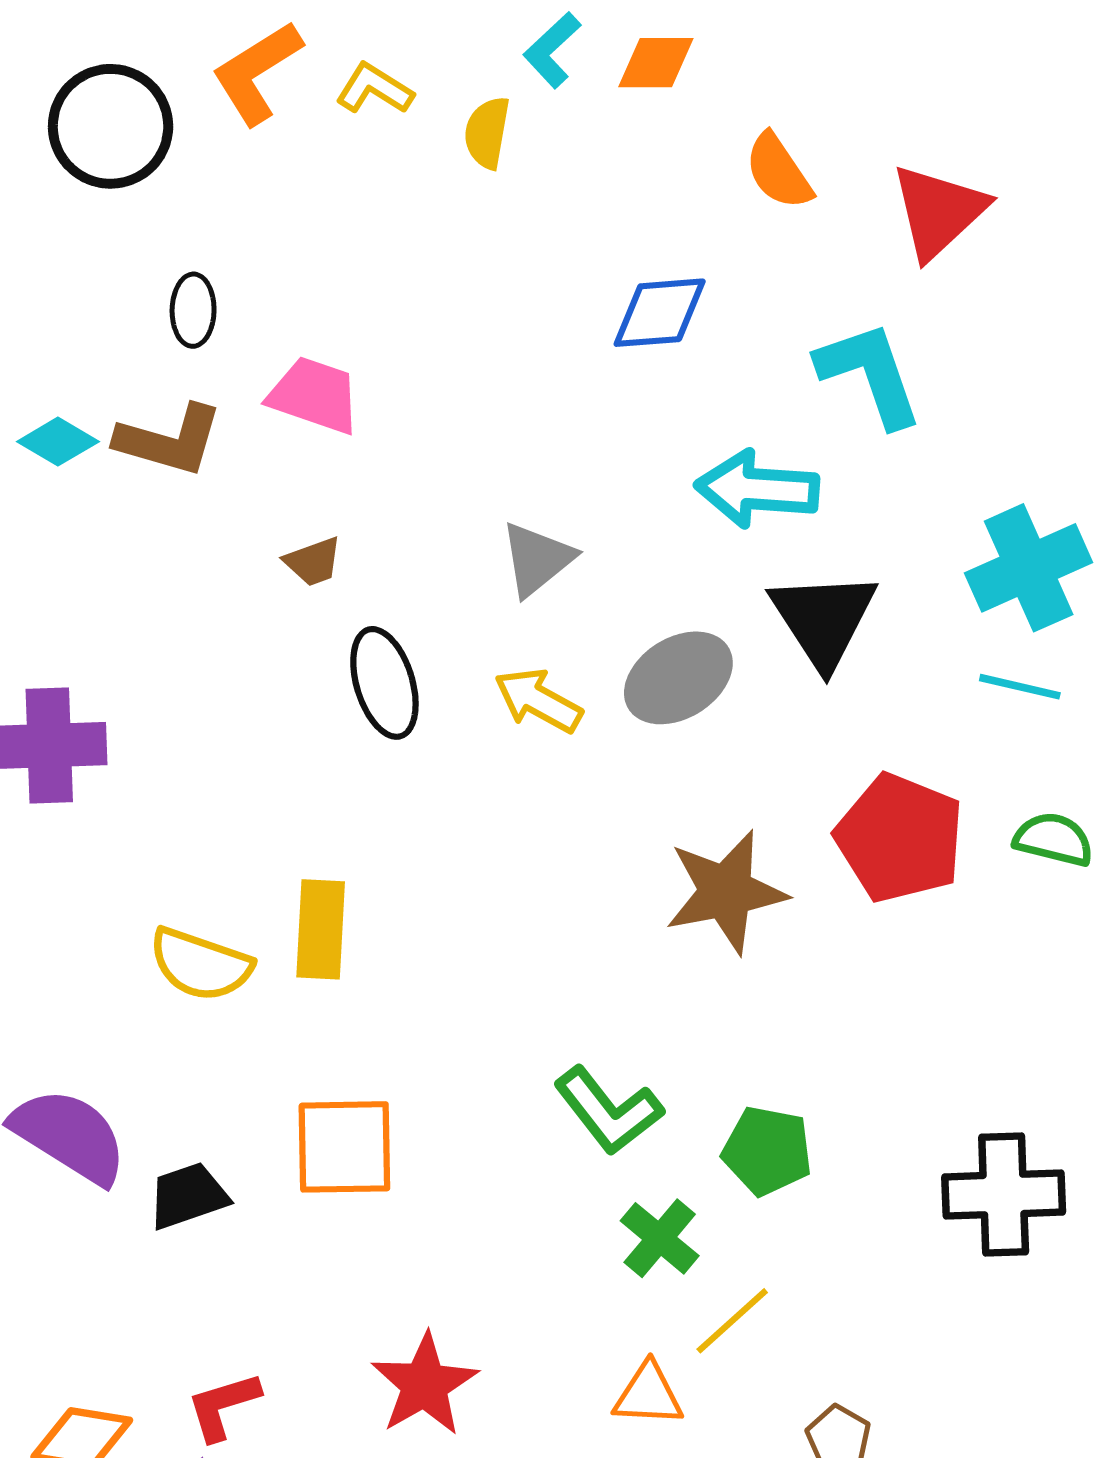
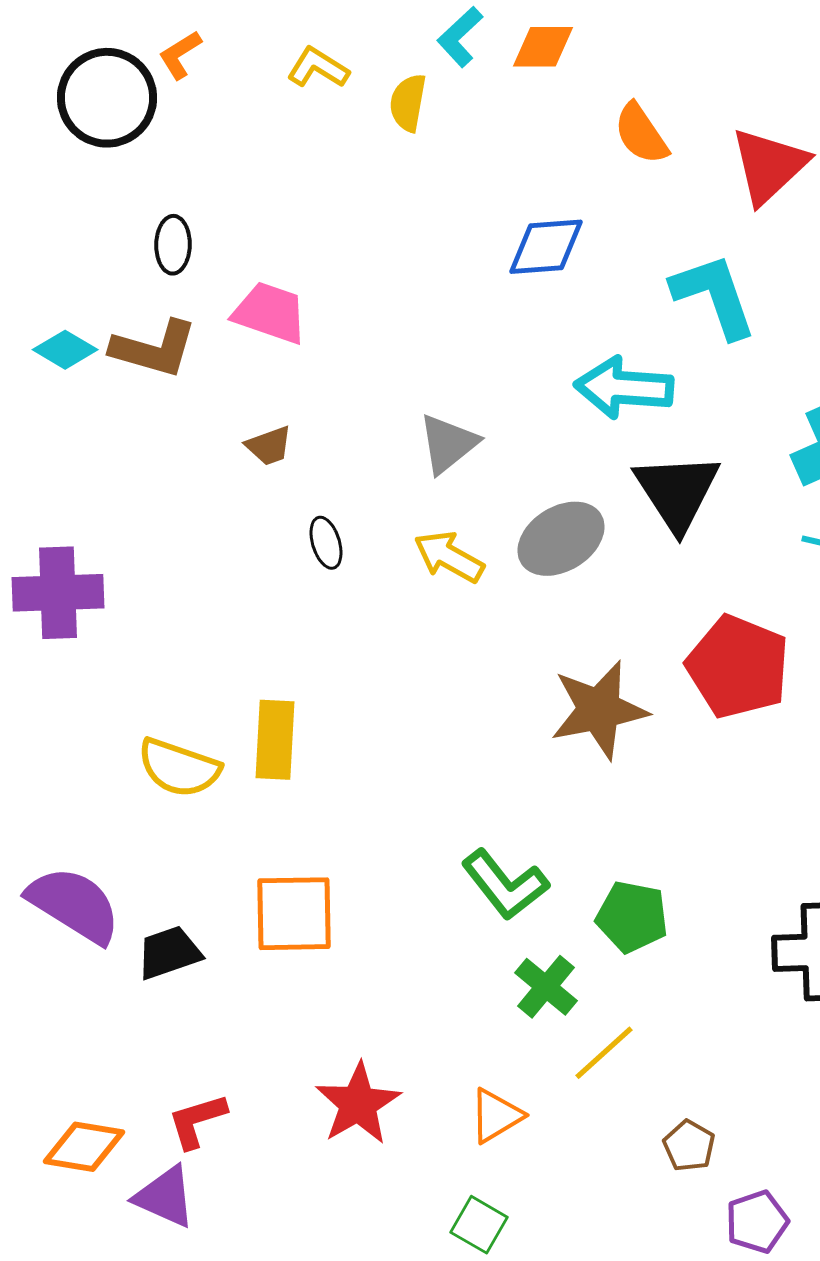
orange L-shape: (257, 73) -> (180, 55), moved, size x0.6
black ellipse: (384, 683) -> (326, 543), size x0.6
orange triangle: (648, 1395) -> (496, 1116), moved, turned -34

